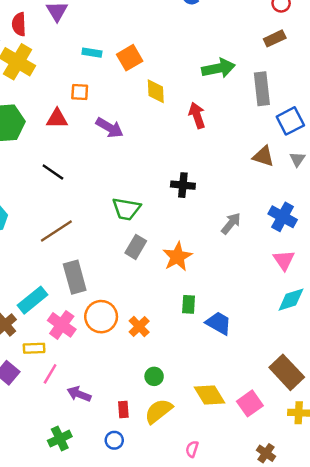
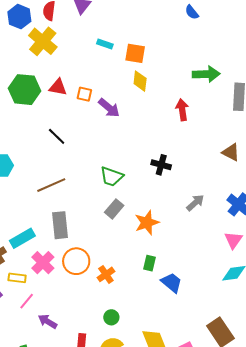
orange square: (130, 58) -> (135, 53), turned 30
yellow diamond: (156, 91) -> (140, 81), moved
orange square: (80, 92) -> (84, 94), moved
red triangle: (57, 119) -> (58, 87), moved

